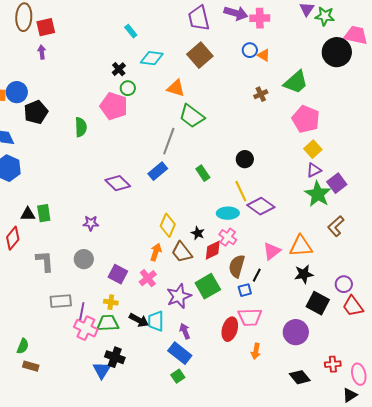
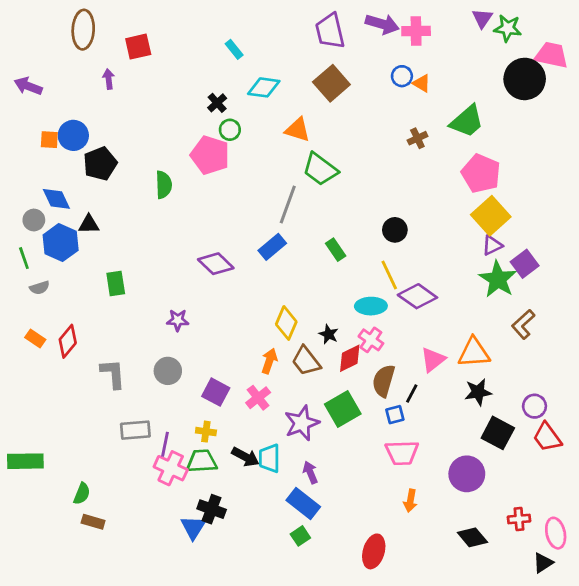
red square: (46, 27) -> (138, 47), moved
yellow square: (313, 149) -> (491, 216), size x1.5
green rectangle: (44, 213) -> (116, 283), moved
black triangle: (28, 214) -> (89, 224), moved
red ellipse: (230, 329) -> (374, 551), moved

